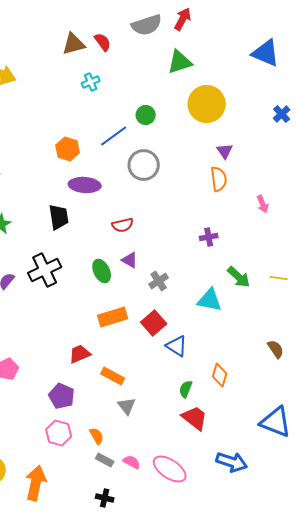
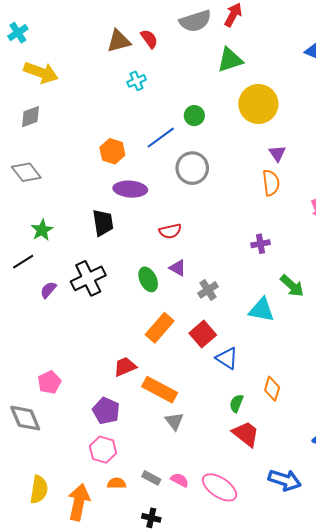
orange rectangle: (113, 317) -> (160, 328), turned -32
orange rectangle: (113, 376) -> (160, 390), size x1.4
orange semicircle: (97, 436) -> (117, 483), moved, turned -60

